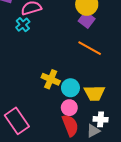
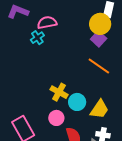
yellow trapezoid: (94, 93) -> (99, 109), turned -60
pink circle: (69, 108) -> (56, 118), moved

